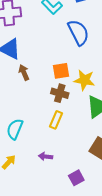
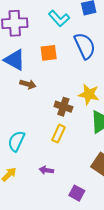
orange square: (61, 71) -> (49, 53), moved
brown arrow: (24, 72) -> (28, 84), turned 126
purple square: (76, 178) -> (77, 193), turned -35

